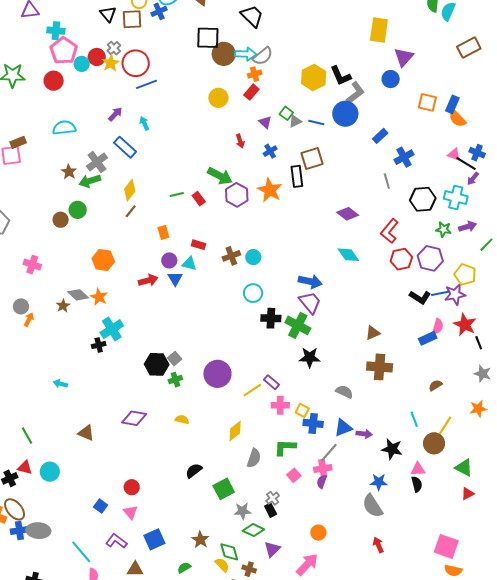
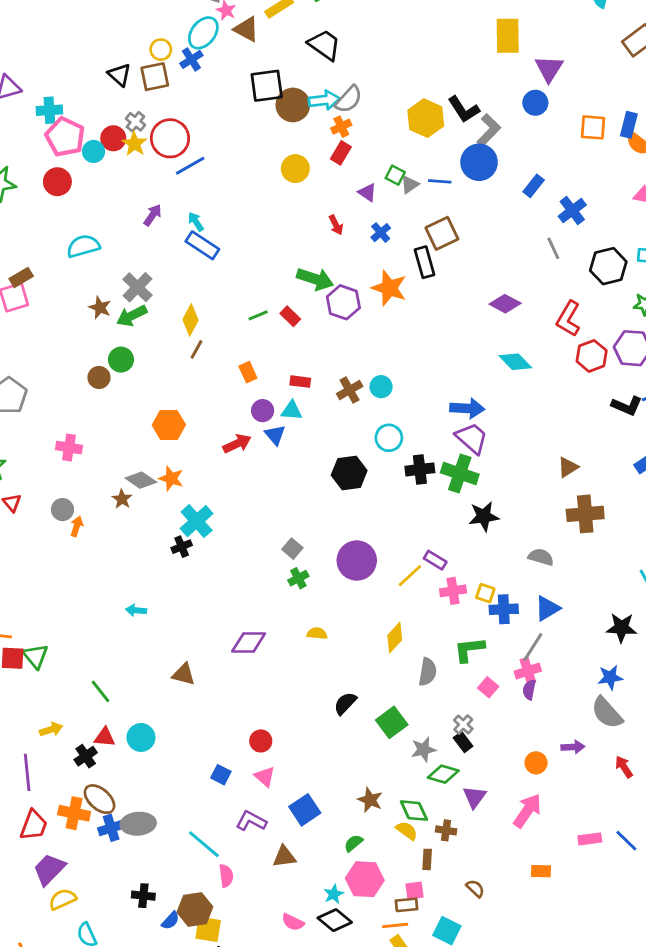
blue rectangle: (125, 147) -> (202, 245), moved
black hexagon: (157, 364) -> (349, 473), moved
purple arrow: (364, 434) -> (573, 747), moved

